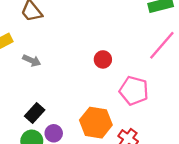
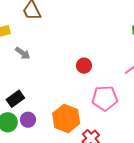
pink pentagon: (134, 91) -> (105, 98), turned -30

